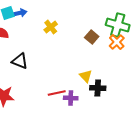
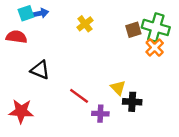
yellow cross: (51, 27) -> (85, 24), moved
brown square: (92, 37) -> (133, 30), moved, turned 32
red line: (57, 93) -> (79, 96), moved, turned 48

